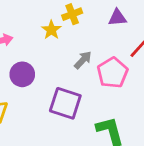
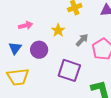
yellow star: (51, 30) -> (58, 30), moved

